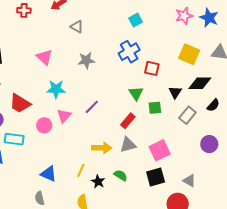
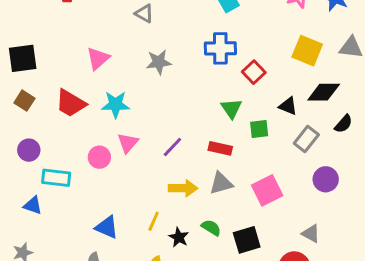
blue cross: (129, 52) -> (220, 48), turned 30
pink triangle: (44, 57) -> (98, 59), turned 36
red square: (152, 68) -> (254, 72), turned 35
black triangle: (175, 92) -> (288, 106), turned -40
red trapezoid: (20, 103) -> (71, 103), moved
purple line: (92, 107) -> (172, 147), moved
red rectangle: (128, 121) -> (220, 148), turned 63
purple circle: (209, 144) -> (326, 179), moved
black square: (156, 177) -> (247, 240), moved

